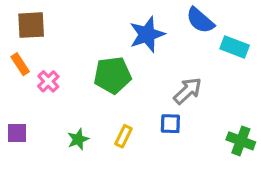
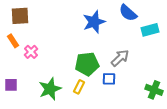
cyan rectangle: (235, 47) -> (150, 30), turned -36
green pentagon: (112, 75) -> (87, 64), moved
green star: (78, 139) -> (50, 89), size x1.6

